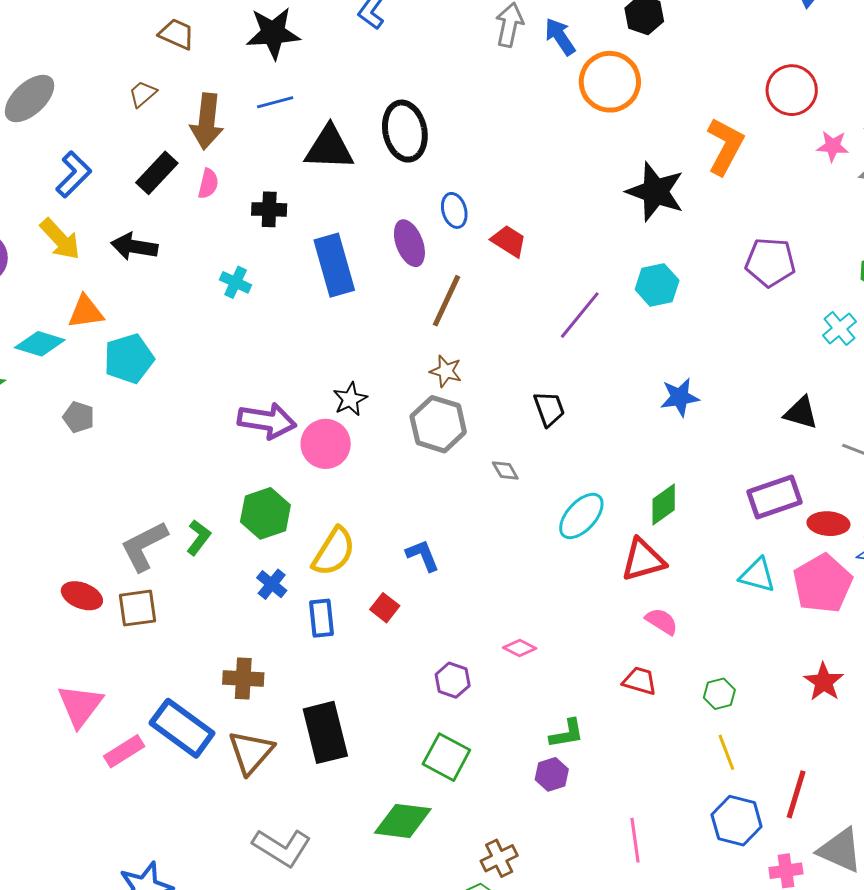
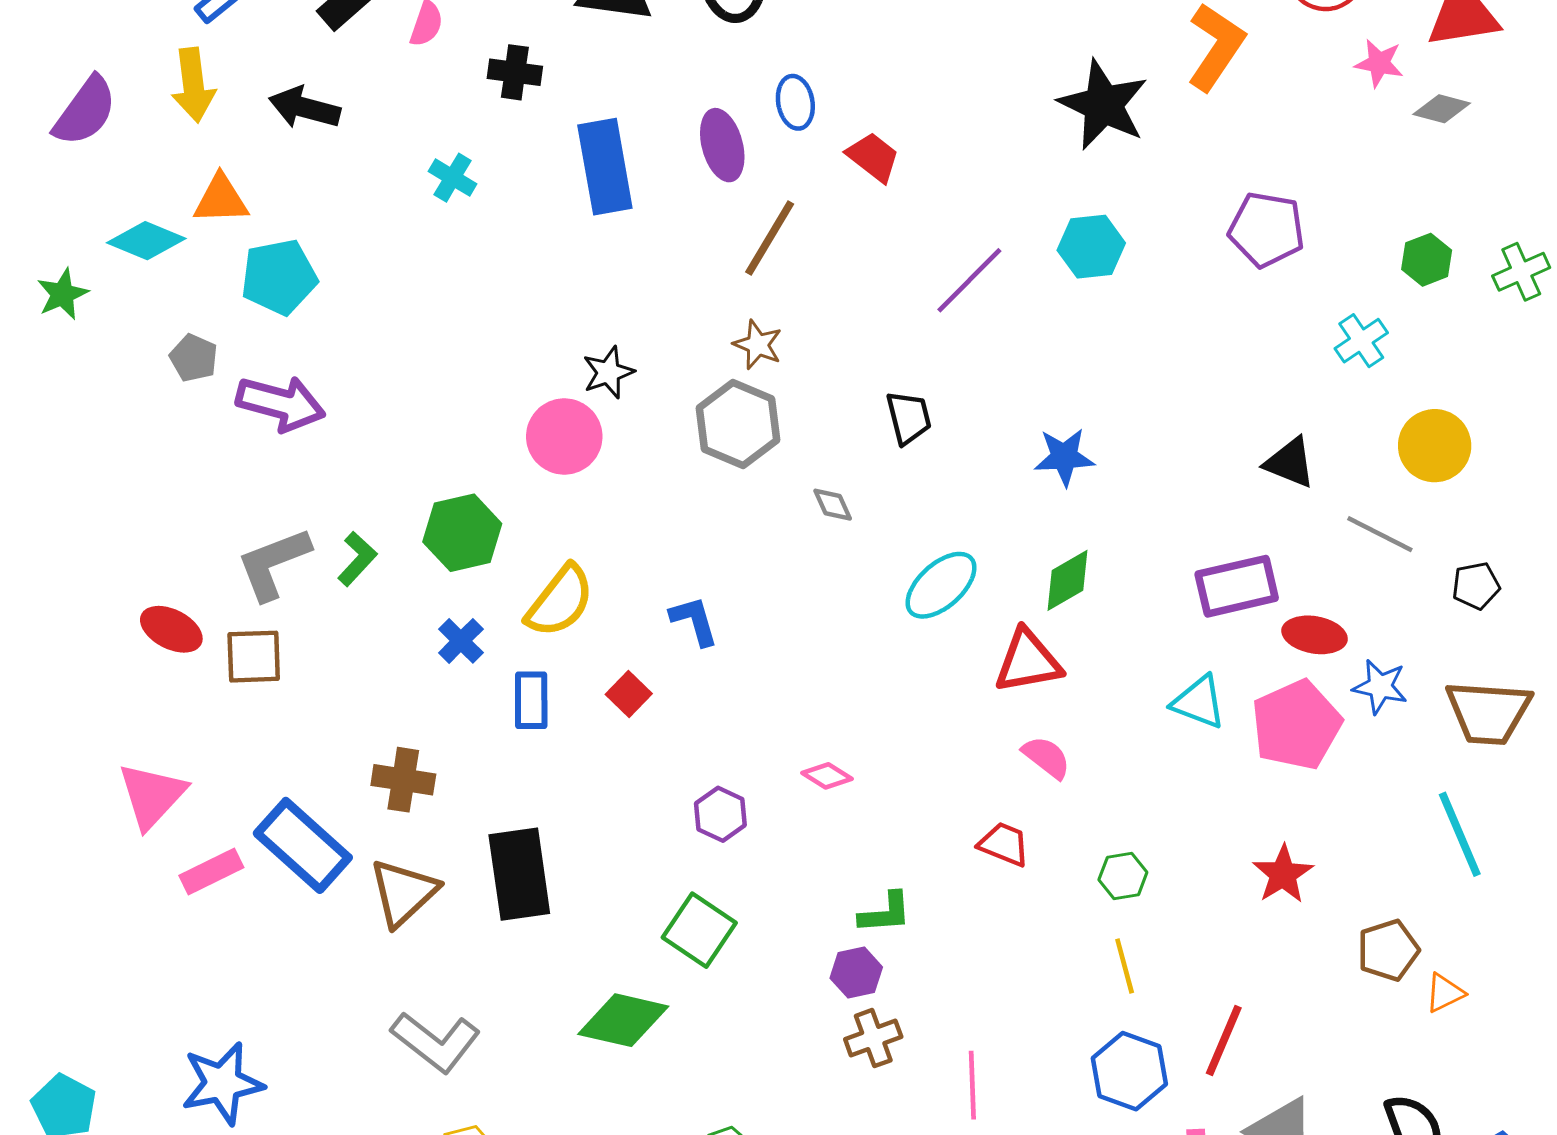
yellow arrow: (60, 239) -> (193, 85), turned 30
blue star: (680, 397) -> (1064, 457), moved
purple arrow: (267, 421) -> (281, 403), moved
brown cross: (499, 858) -> (873, 1038), moved

